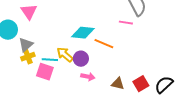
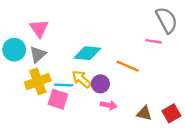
cyan diamond: (83, 33) -> (87, 53), moved
gray triangle: (26, 45) -> (38, 54), moved
yellow cross: (28, 57) -> (38, 82), size x1.5

